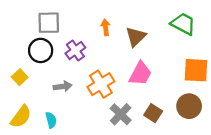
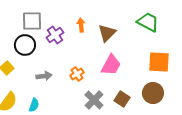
purple cross: (75, 50) -> (55, 35), moved
orange cross: (101, 84) -> (77, 74), size x0.6
cyan semicircle: (51, 120) -> (34, 105), turned 32

